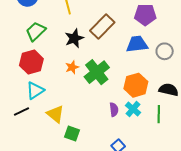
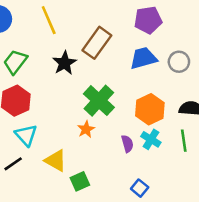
orange star: (72, 67) -> (86, 129), moved
cyan triangle: (35, 90) -> (26, 135), turned -30
green square: (72, 133) -> (80, 181), turned -35

